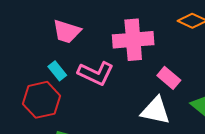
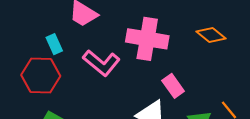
cyan rectangle: (57, 71) -> (54, 44), moved

